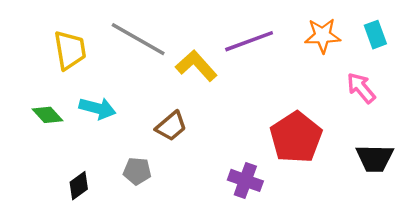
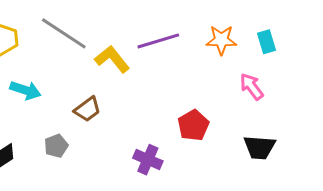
red pentagon: (296, 137) -> (193, 125), size x0.7
gray pentagon: (137, 171) -> (56, 146), turned -30

